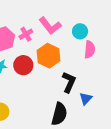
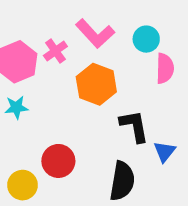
red circle: (23, 65) -> (58, 161), moved
black L-shape: (69, 82) -> (134, 126), turned -30

